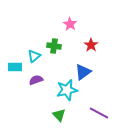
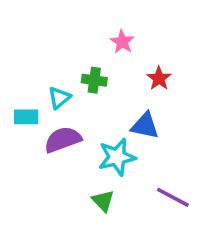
blue triangle: (83, 72) -> (145, 126), turned 48
purple semicircle: (36, 80) -> (63, 140), size x1.5

